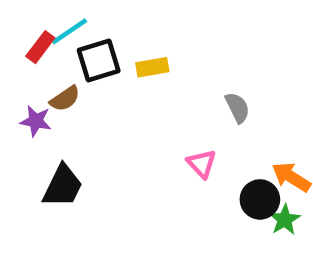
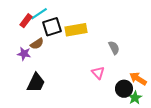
yellow rectangle: (152, 67) -> (76, 30), size x1.5

